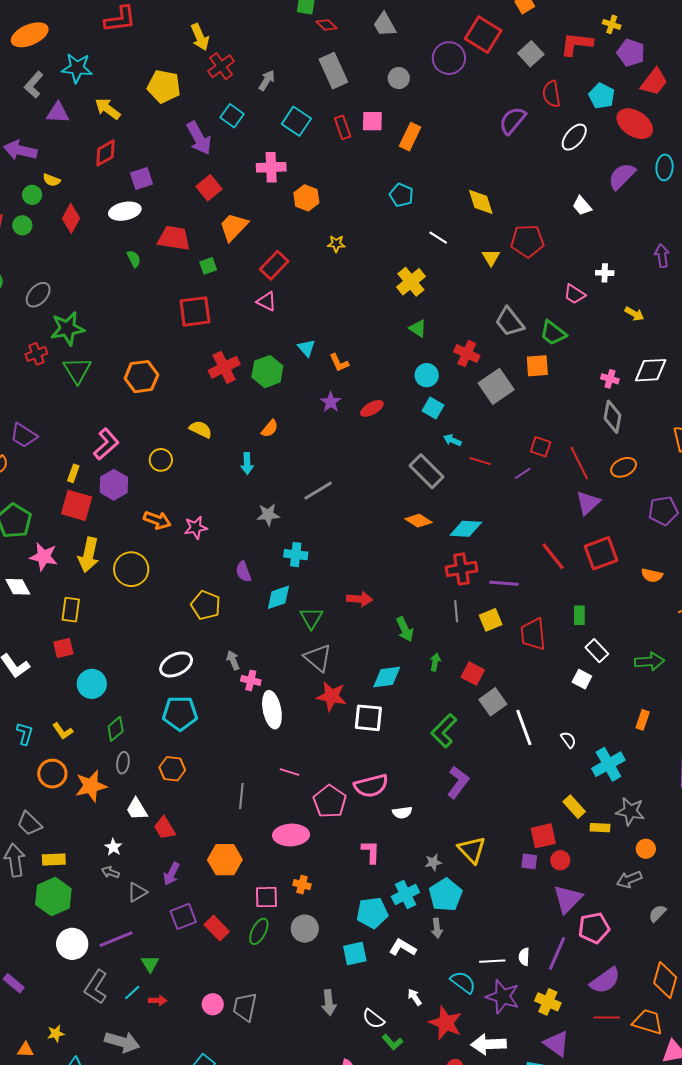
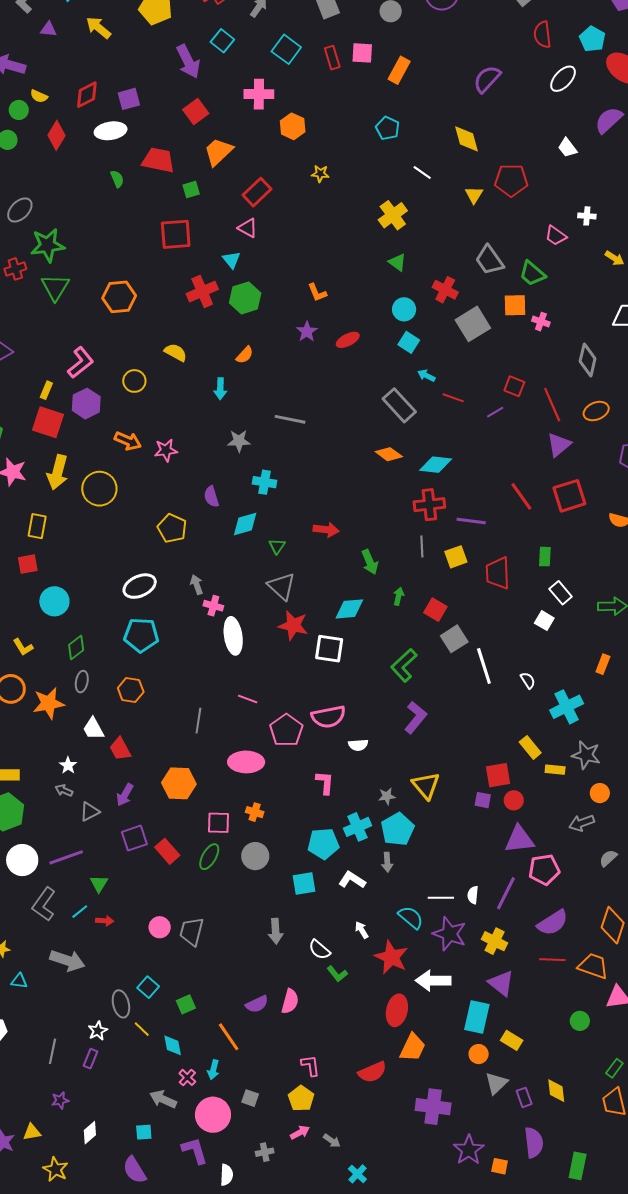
purple triangle: (58, 113) -> (48, 29), size x0.7
purple semicircle: (513, 121) -> (487, 79), moved
red diamond: (105, 153) -> (87, 95), moved
cyan triangle: (306, 348) -> (231, 260), moved
pink cross: (610, 379) -> (541, 322), moved
gray line: (318, 491) -> (290, 419), turned 40
green triangle: (311, 618) -> (277, 546), size x0.7
purple triangle: (568, 899) -> (519, 839), turned 36

